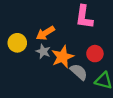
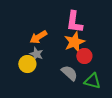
yellow circle: (17, 43) -> (27, 64), moved
orange star: (63, 57) -> (74, 42), moved

